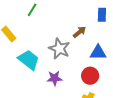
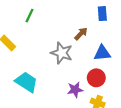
cyan trapezoid: (29, 60) -> (26, 82), moved
purple star: (55, 78) -> (75, 90), moved

